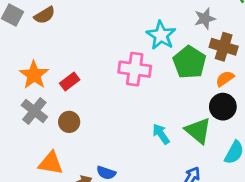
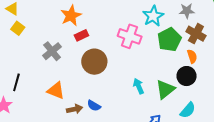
orange star: (34, 75) -> (71, 16), moved
orange semicircle: (225, 79) -> (192, 56), turned 96
brown circle: (69, 122) -> (94, 62), moved, size x1.6
green triangle: (198, 131) -> (165, 89), turned 30

